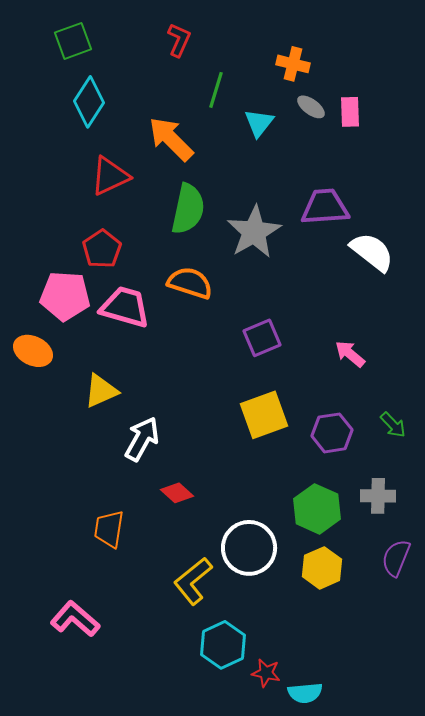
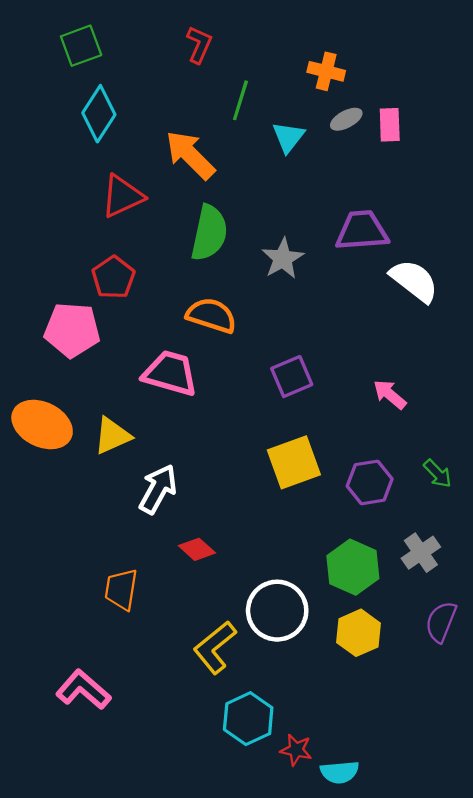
gray ellipse: (311, 107) -> (346, 119), turned -64
gray star: (254, 232) -> (283, 258), size x0.7
pink trapezoid: (125, 307) -> (170, 373), moved
orange ellipse: (33, 351) -> (42, 425), moved, size x1.4
gray cross: (378, 496) -> (421, 553), turned -36

